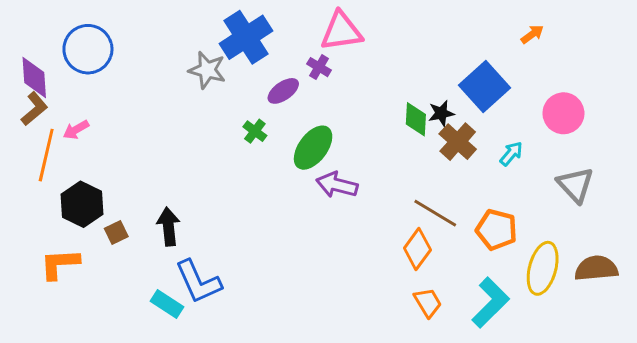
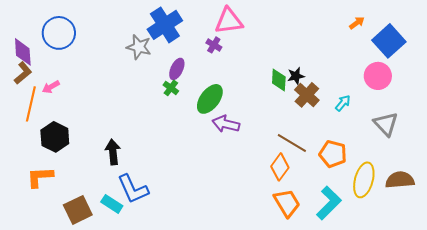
blue square: (484, 86) -> (389, 41), moved
purple ellipse: (283, 91) -> (177, 69), moved, turned -30
brown square: (116, 233) -> (78, 210), moved, size x1.8
orange trapezoid: (428, 303) -> (287, 203), size x1.4

